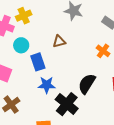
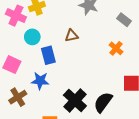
black semicircle: (87, 84) -> (103, 102), moved
blue star: (47, 85) -> (40, 81), moved

